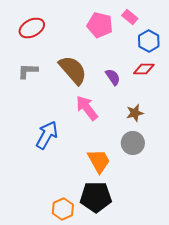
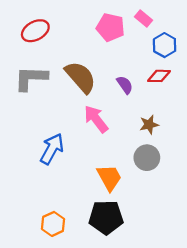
gray L-shape: (28, 71) -> (31, 78), size x1.5
orange hexagon: (63, 209) -> (53, 224), moved

